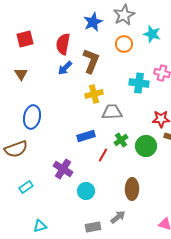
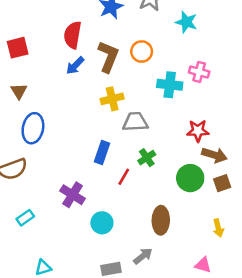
red square: (25, 39) -> (18, 48), moved
orange circle: (124, 44) -> (142, 52), moved
brown triangle: (21, 74) -> (19, 91), moved
blue rectangle: (86, 136) -> (102, 152), turned -54
green circle: (146, 146) -> (190, 178), moved

